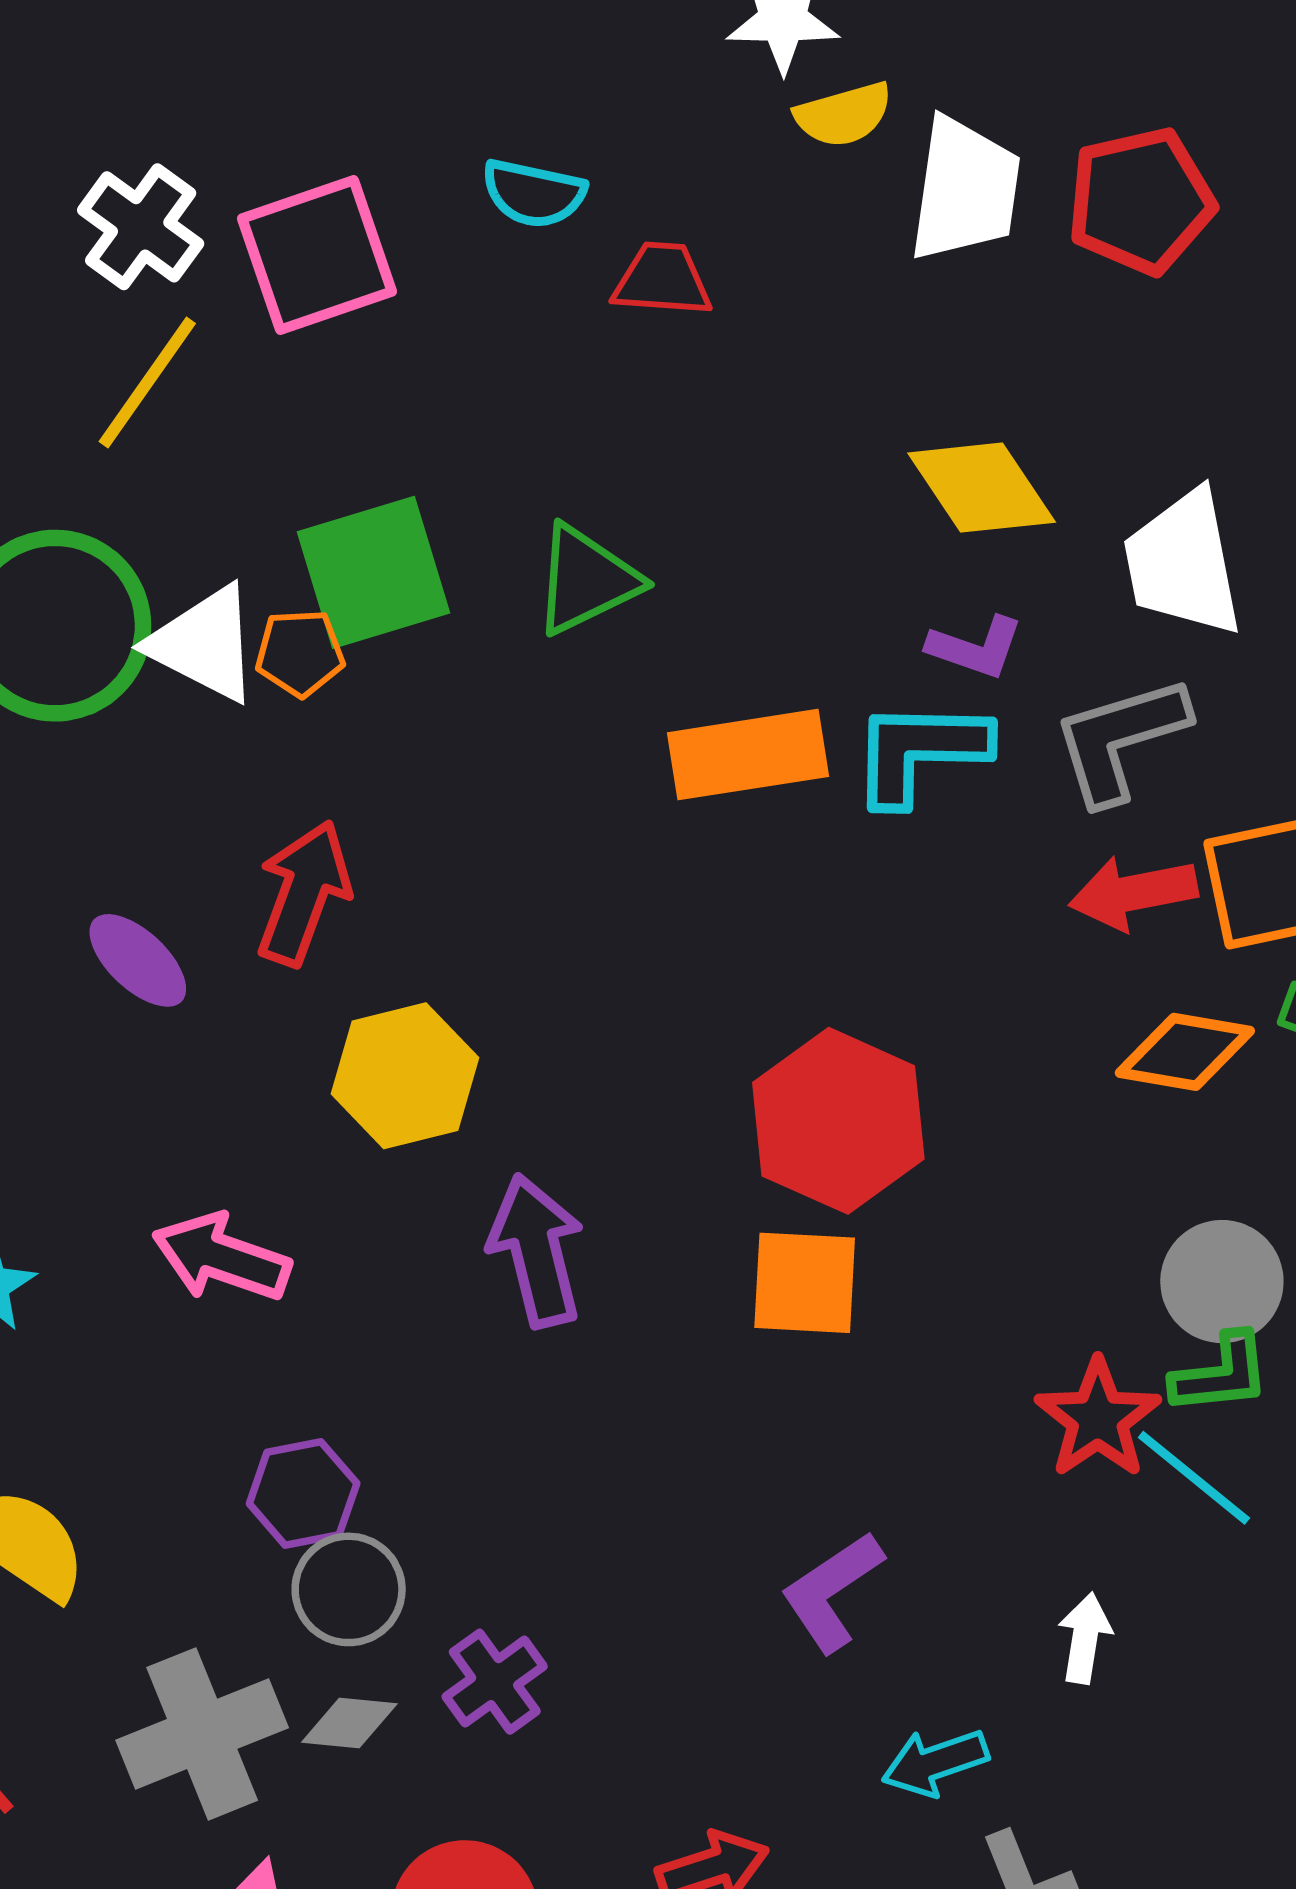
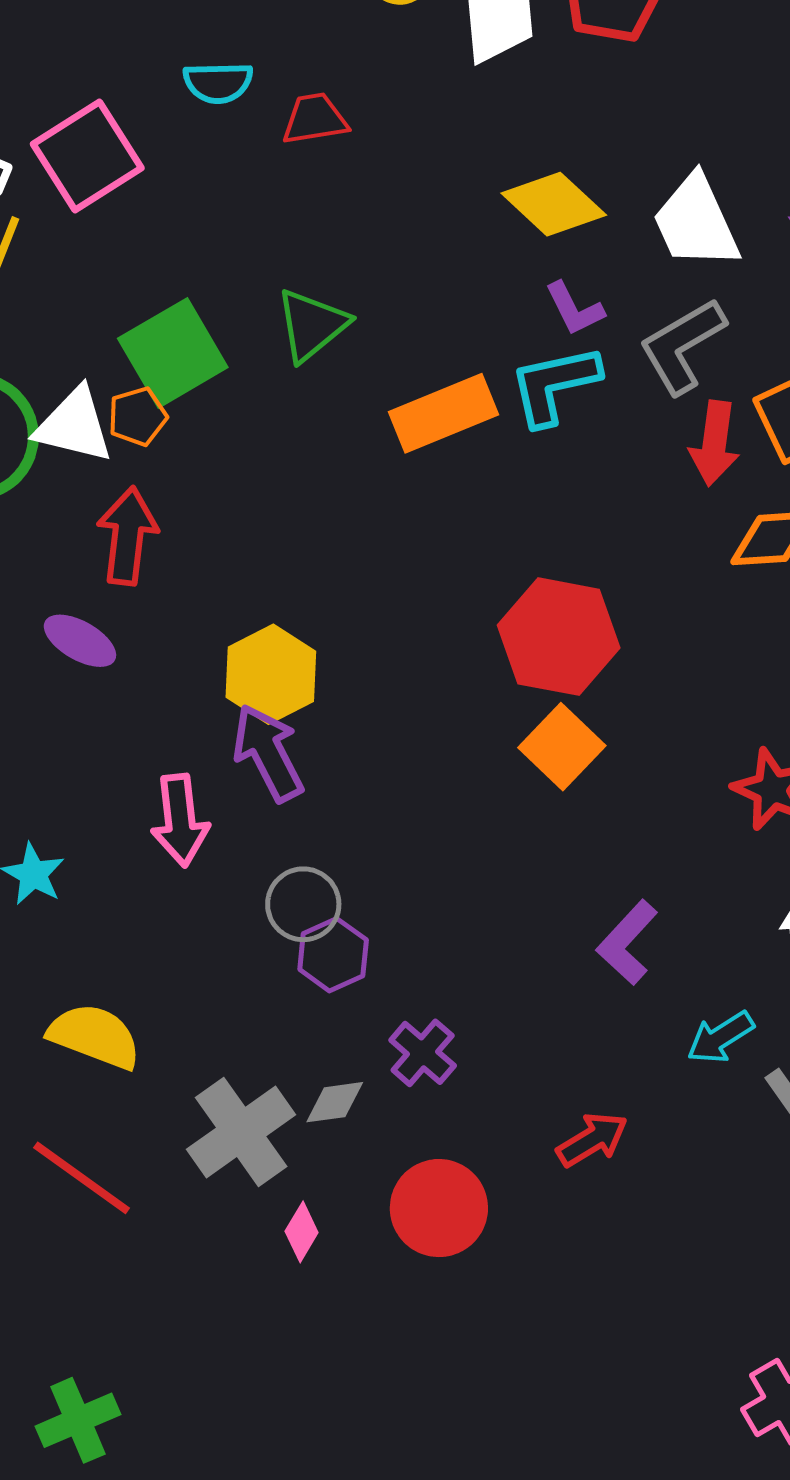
purple L-shape: (975, 647) -> (574, 309), turned 58
red arrow: (304, 893) -> (128, 536), moved
red arrow: (1133, 893) -> (714, 443), turned -58
purple arrow: (536, 1251) -> (268, 753), moved
pink arrow: (221, 1257) -> (180, 820), turned -102
orange square: (805, 1283) -> (562, 747), turned -36
purple hexagon: (303, 1493) -> (333, 955), moved
gray circle: (349, 1589) -> (303, 904), moved

